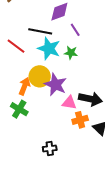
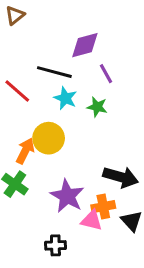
cyan star: (49, 48) -> (65, 98), size x0.7
purple star: (56, 85) -> (67, 196), moved
pink triangle: (69, 103) -> (92, 220), moved

